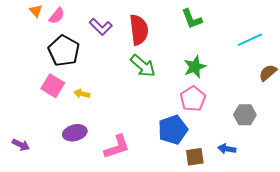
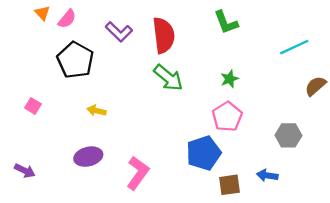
green star: (195, 67) -> (230, 79), size x0.7
pink square: (53, 86) -> (33, 106), moved, size x0.6
pink L-shape: (117, 147) -> (138, 173), turned -36

